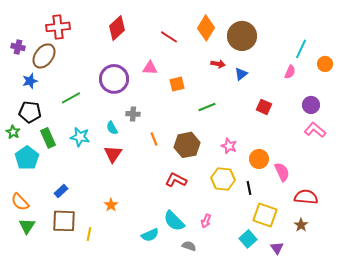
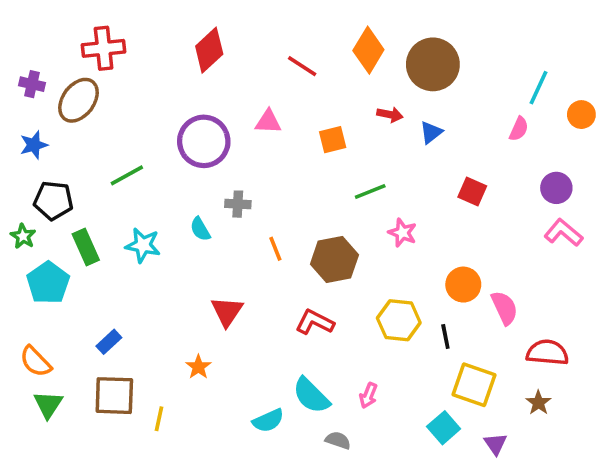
blue star: (30, 81) -> (34, 145), moved
orange square: (177, 84) -> (333, 140), moved
pink star: (229, 146) -> (402, 233), moved
red triangle: (113, 154) -> (227, 311), moved

